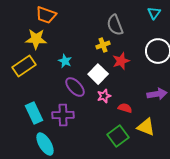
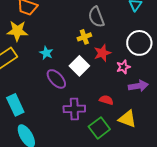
pink star: (104, 96) -> (123, 67), moved
purple cross: (63, 115) -> (74, 109), moved

